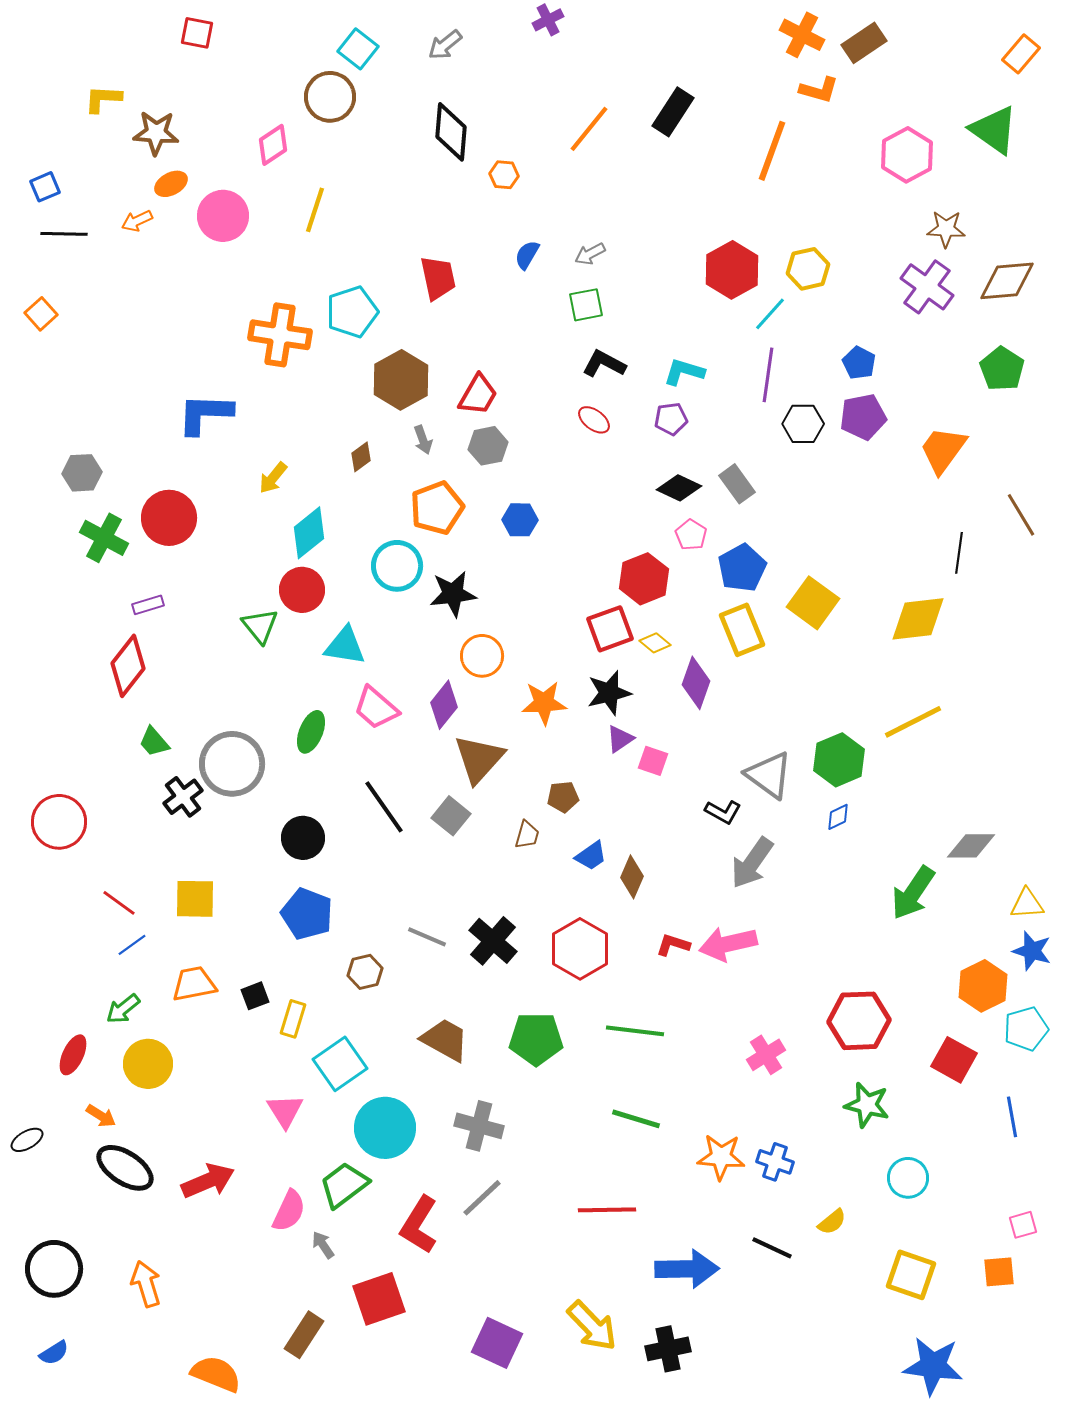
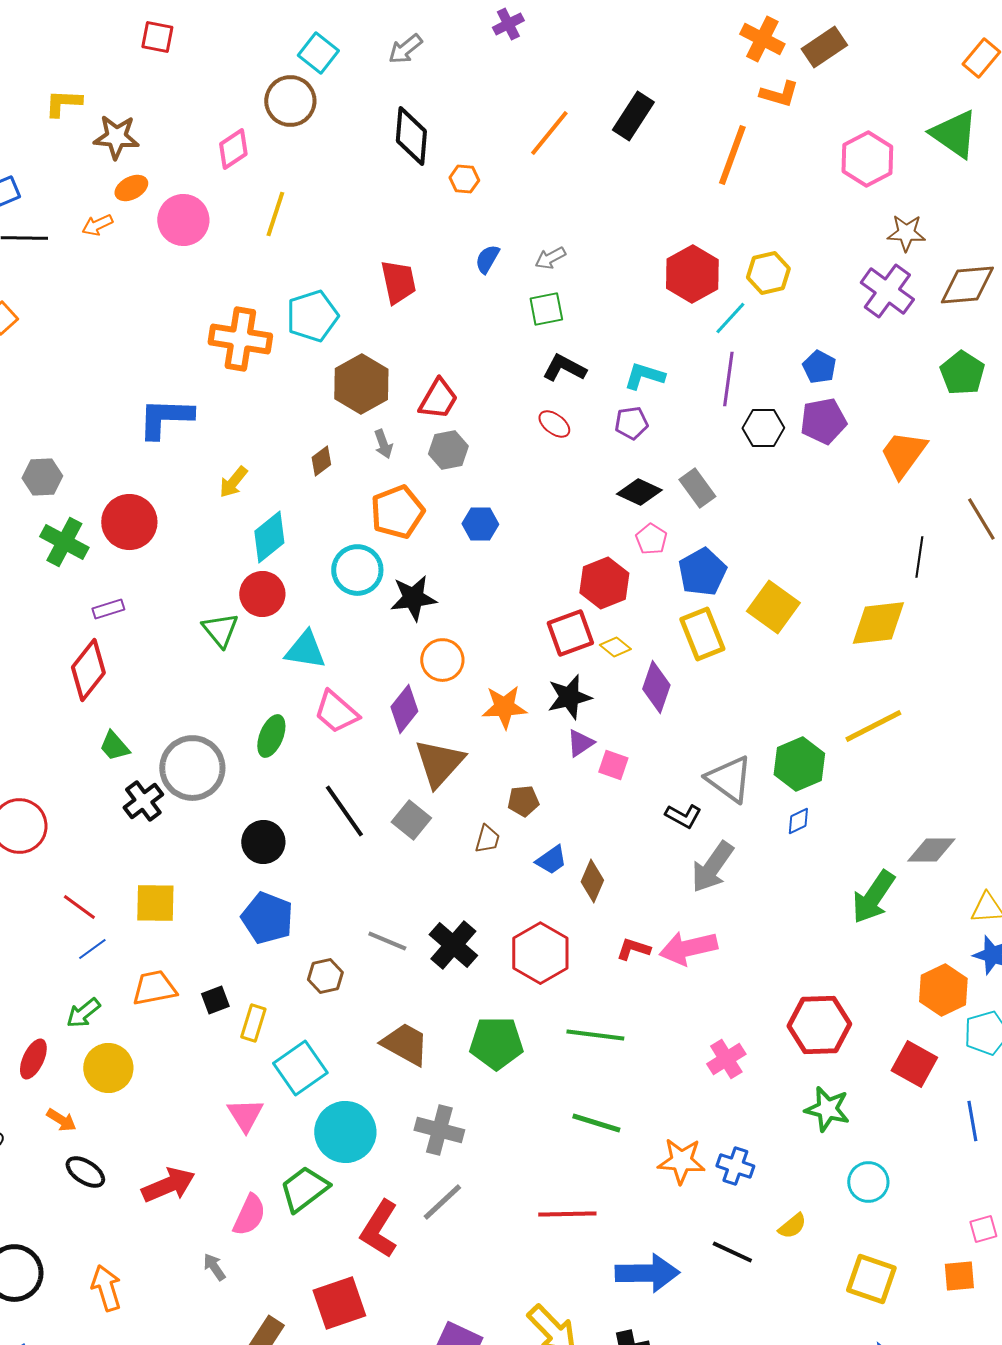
black ellipse: (125, 1168) -> (85, 1172), size x0.7
gray arrow: (323, 1245) -> (214, 1267), moved

